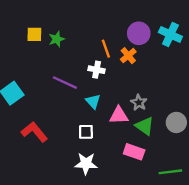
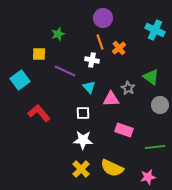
purple circle: (139, 33) -> (103, 18), moved
yellow square: (34, 34) -> (39, 54), moved
green triangle: (145, 126) -> (151, 77), moved

